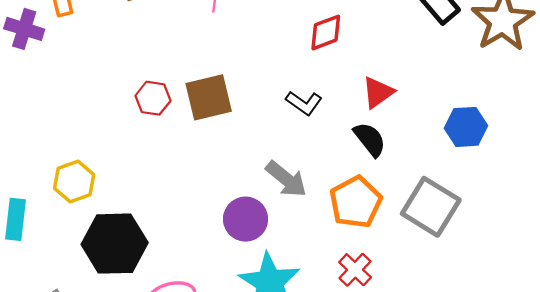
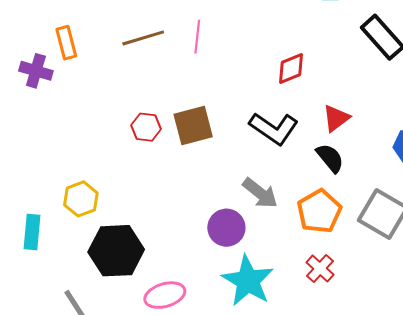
black L-shape: (304, 103) -> (274, 128), size x1.6

